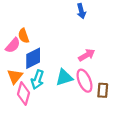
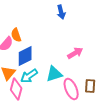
blue arrow: (81, 11) -> (61, 12), moved
cyan arrow: (37, 80) -> (29, 76), turned 36
pink ellipse: (84, 81) -> (71, 89), moved

